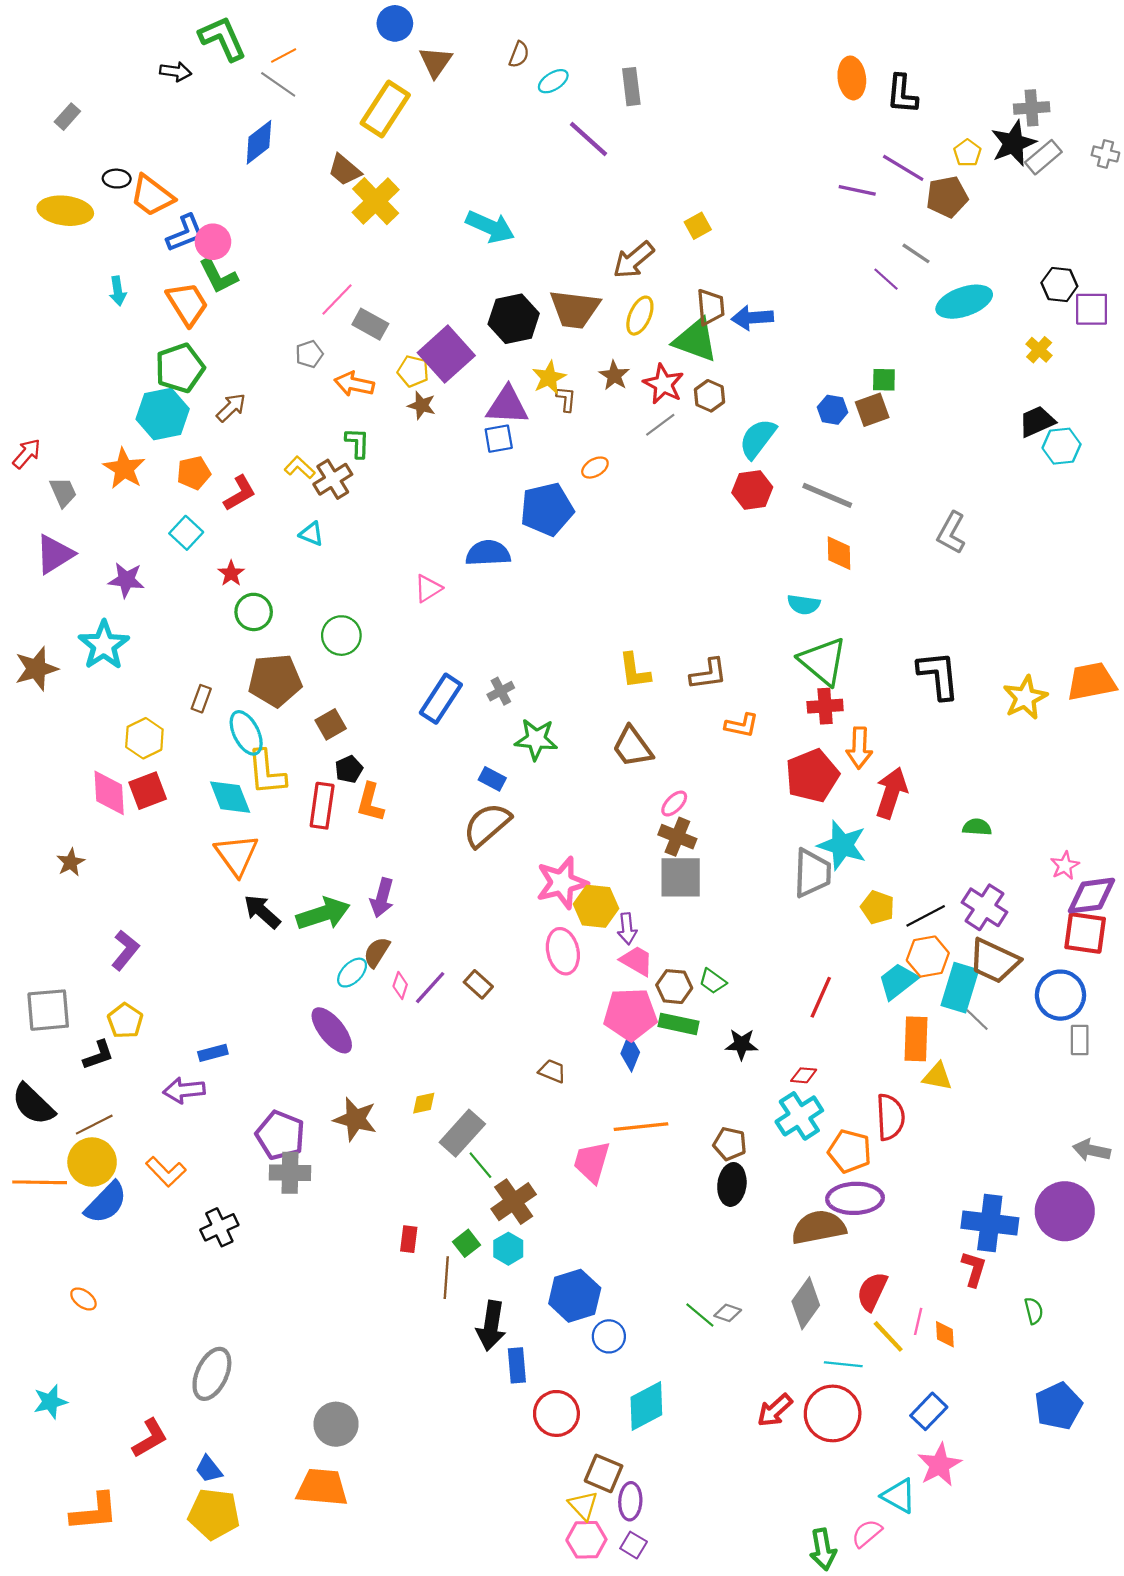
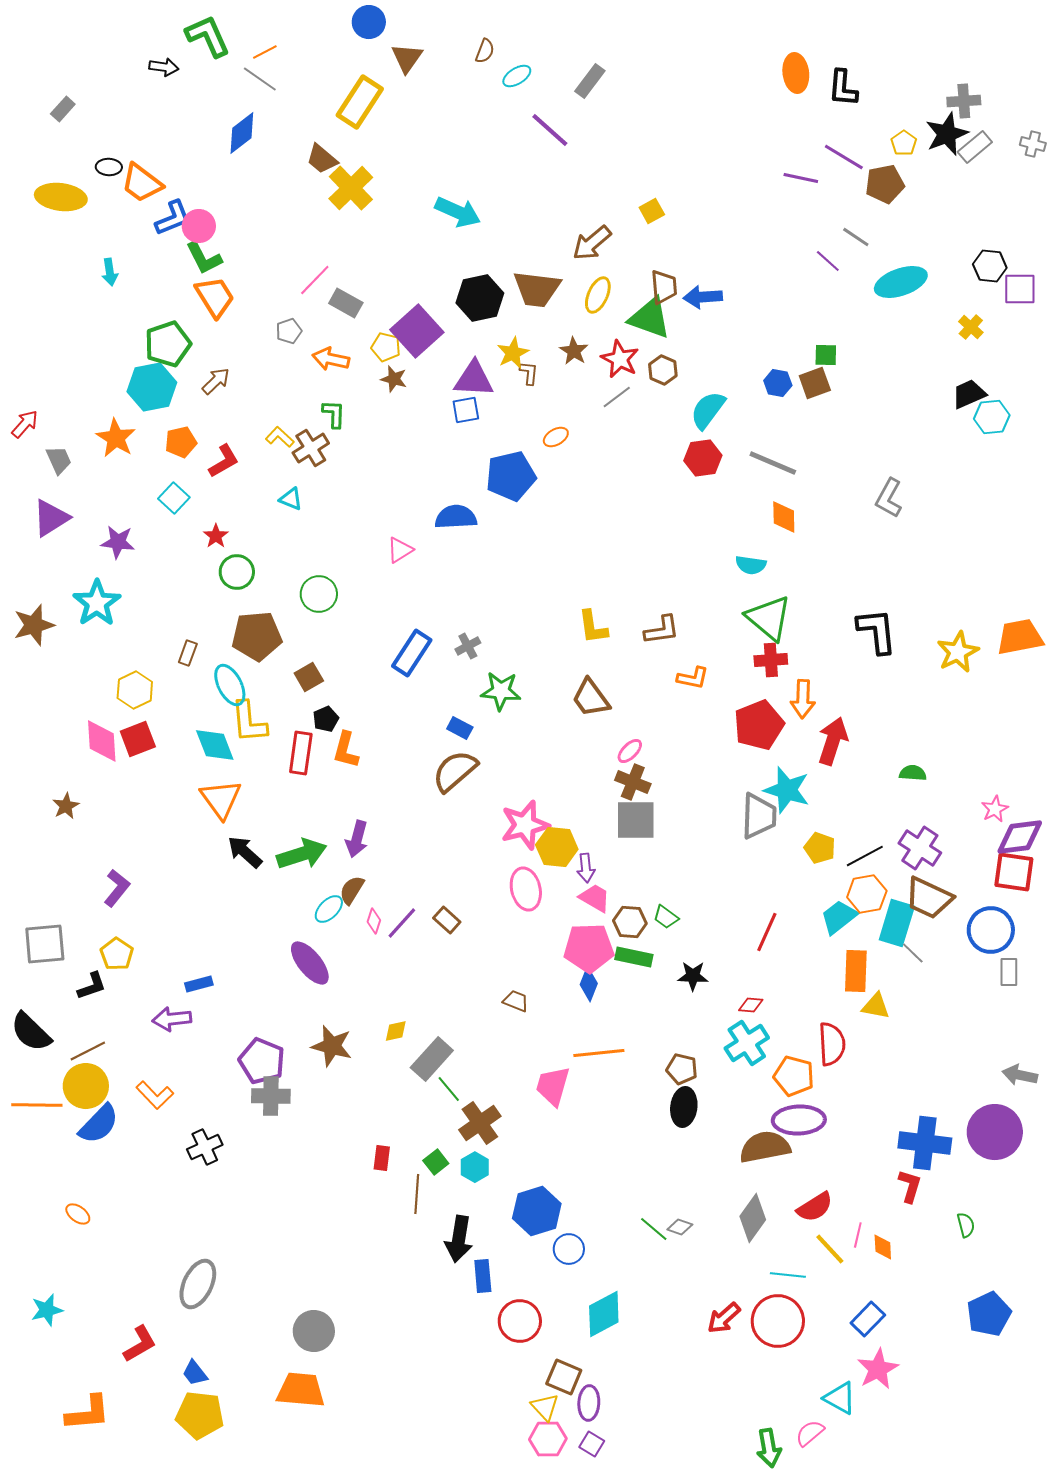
gray rectangle: (631, 87) -> (590, 81), turned 44
orange trapezoid: (187, 304) -> (215, 297), moved
red semicircle: (872, 1291) -> (815, 1207), turned -147

